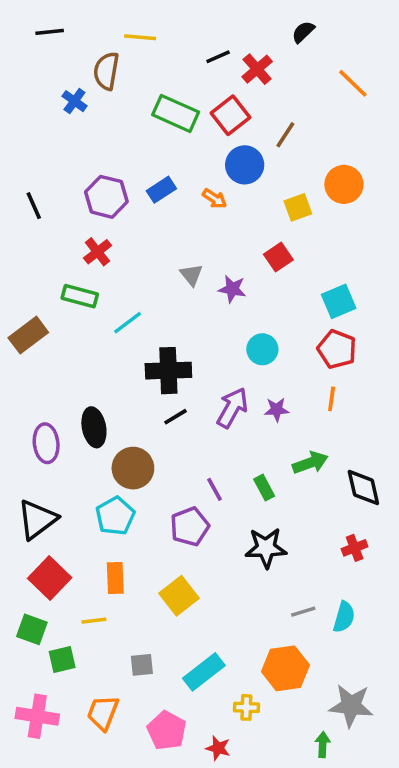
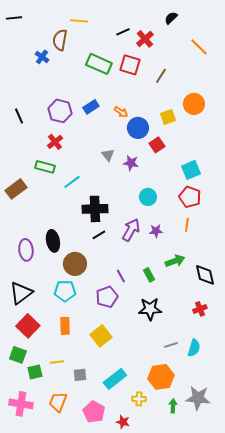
black line: (50, 32) -> (14, 18), moved
red square: (230, 115) -> (130, 65), turned -35
blue circle: (245, 165) -> (138, 128), moved
cyan pentagon: (115, 516) -> (65, 291), turned 30
yellow line: (94, 621) -> (57, 362), moved
green arrow: (323, 745) -> (173, 406), moved

